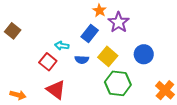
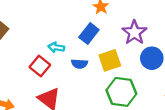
purple star: (119, 22) -> (134, 32), moved
yellow square: (108, 56) -> (110, 60), turned 30

